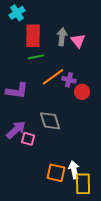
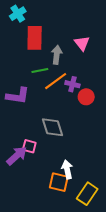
gray arrow: (62, 37) -> (57, 55), moved
green line: (36, 57) -> (40, 71), moved
purple arrow: (16, 130) -> (17, 156), moved
white arrow: (74, 170) -> (67, 169), moved
yellow rectangle: (83, 184) -> (87, 194), turned 35

